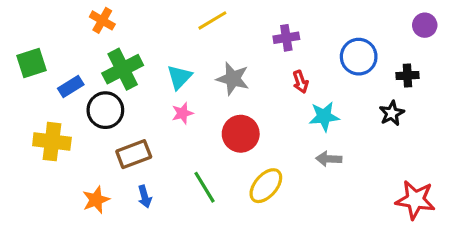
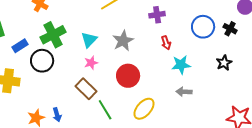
black cross: (407, 76) -> (230, 29), moved, turned 32
gray star: (233, 79) -> (123, 41), turned 30
brown rectangle: (134, 154) -> (86, 89), moved, turned 65
blue arrow: (145, 197) -> (57, 115), moved

